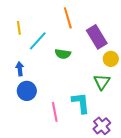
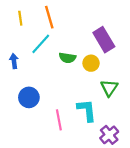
orange line: (68, 18) -> (49, 17), moved
yellow line: (19, 28) -> (20, 18), moved
yellow circle: (111, 59) -> (91, 63), moved
blue arrow: (20, 69) -> (14, 61), moved

